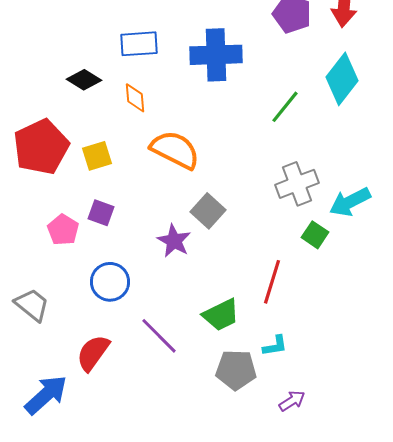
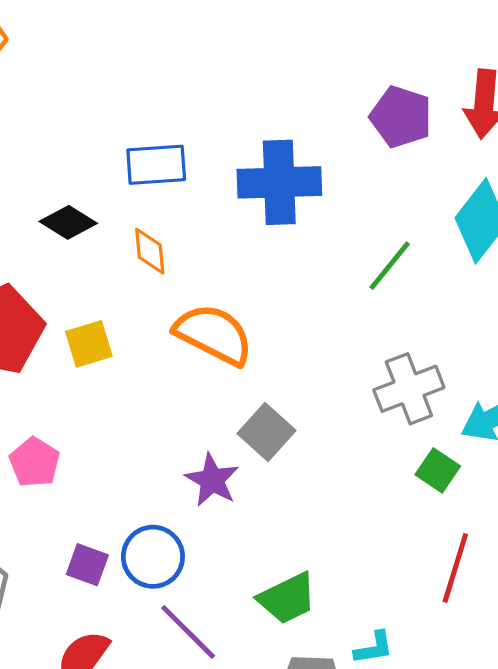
purple square: (101, 213) -> (87, 565), moved
blue circle: (110, 282) -> (153, 557), moved
red line: (272, 282) -> (455, 568), moved

